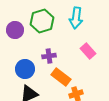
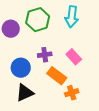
pink rectangle: (88, 51) -> (74, 57), moved

